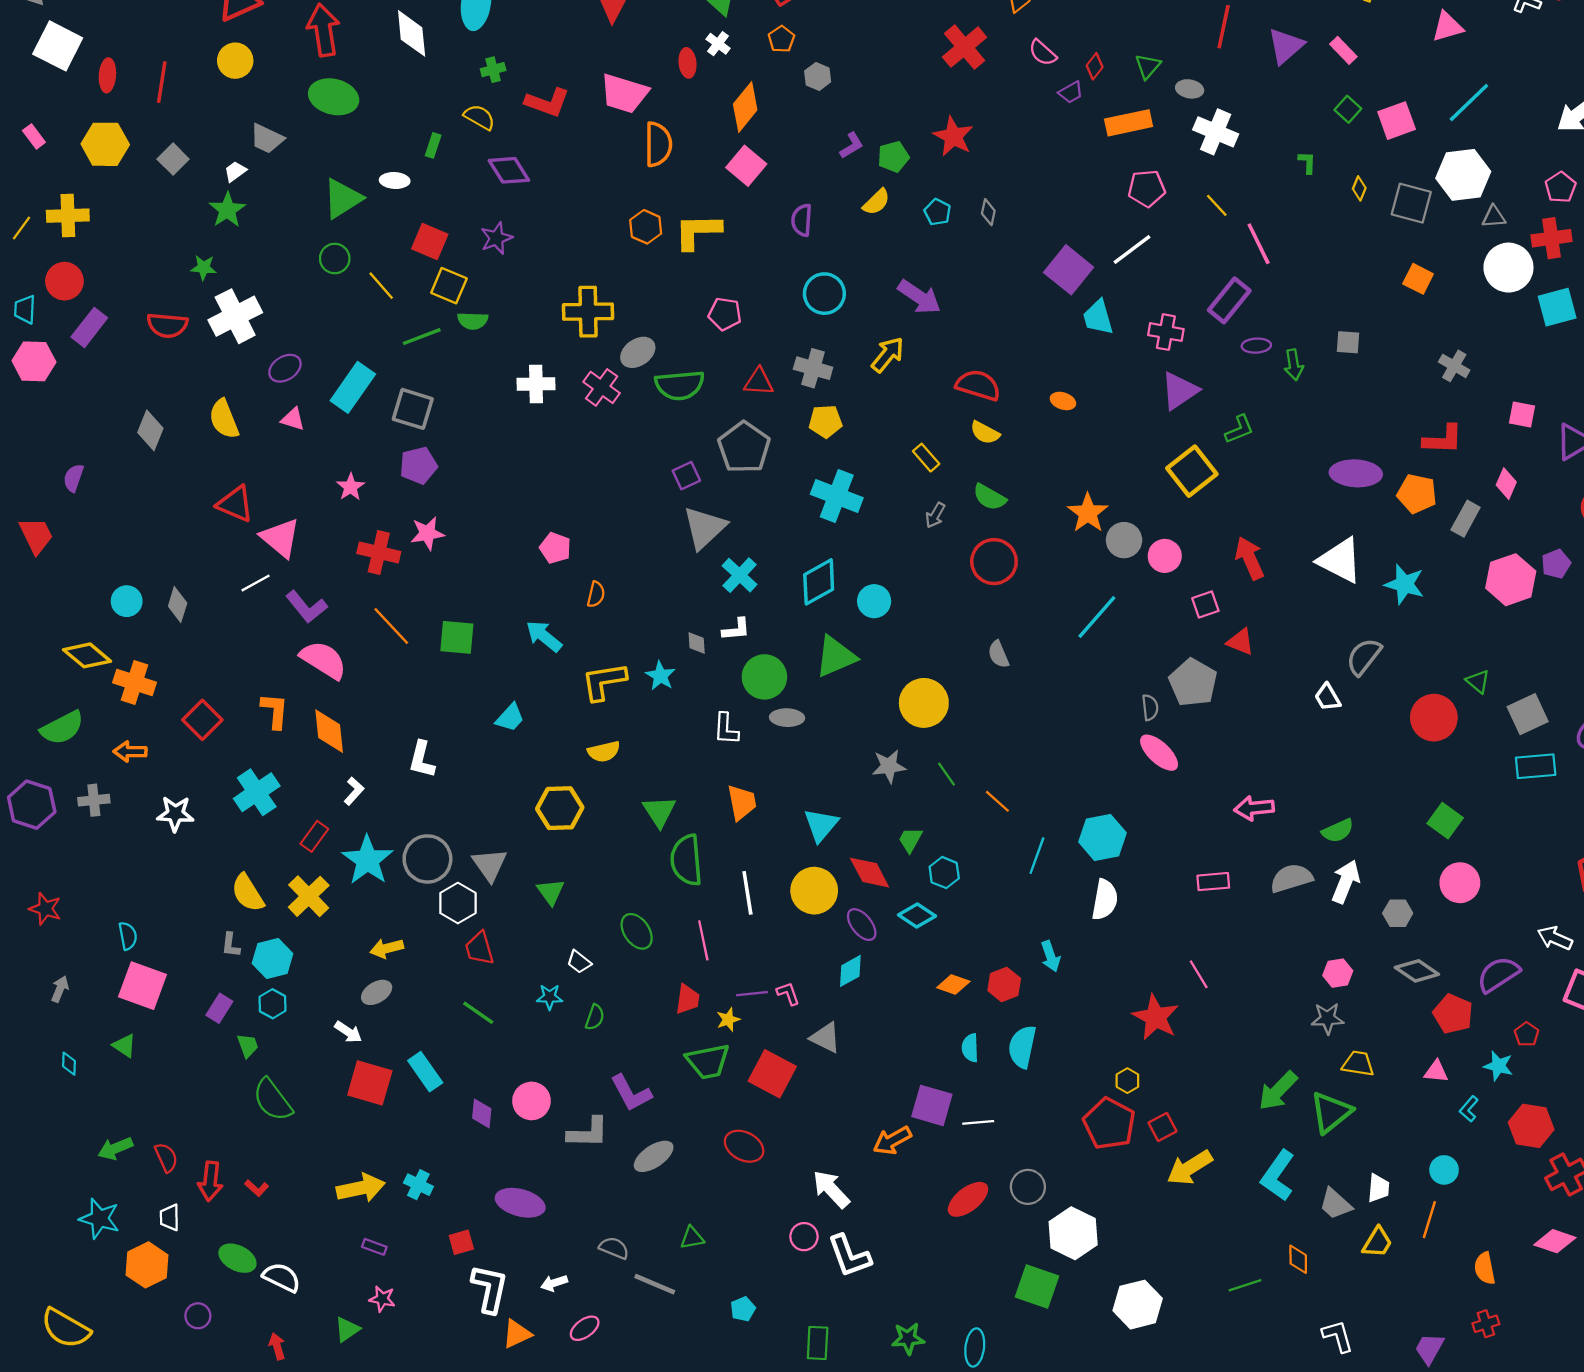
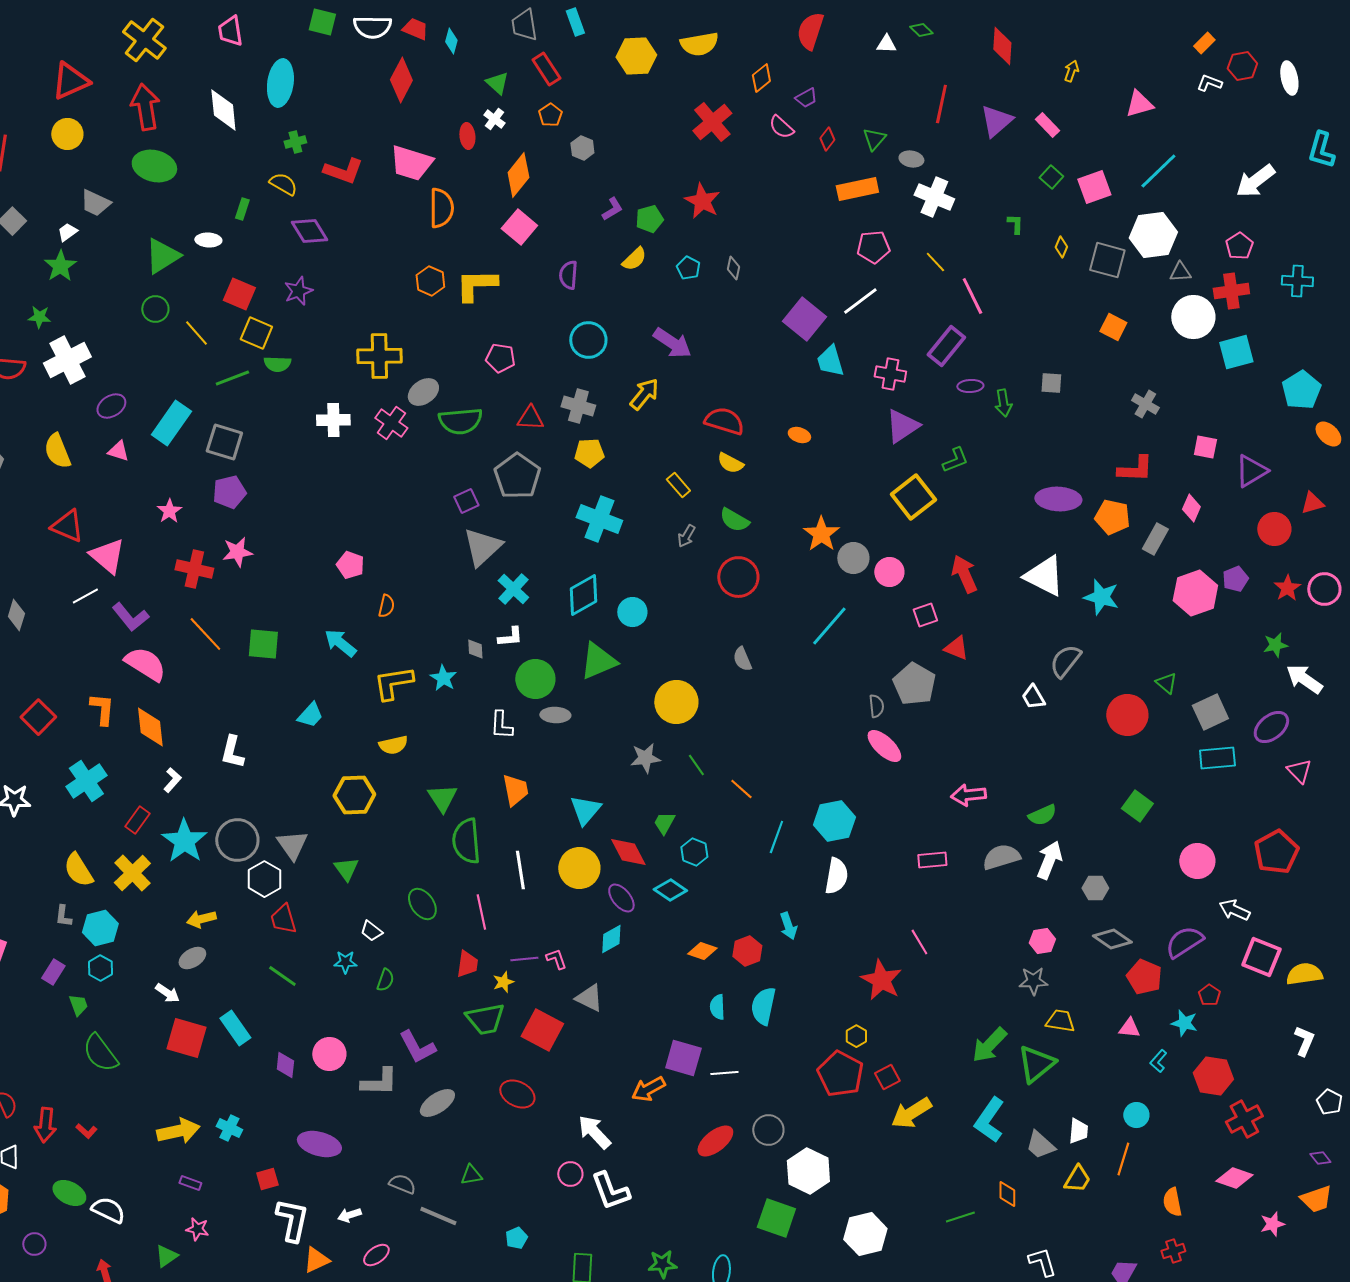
purple trapezoid: (1071, 92) -> (806, 98), moved
pink circle: (1460, 883) -> (1197, 861), moved

